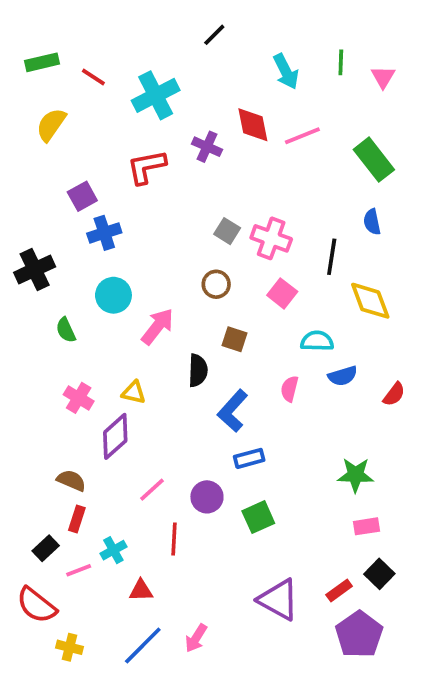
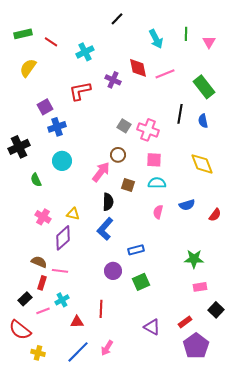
cyan cross: (156, 95) -> (85, 52), size x0.7
black line: (332, 257) -> (180, 114), moved
pink square: (282, 293) -> (154, 160), turned -35
pink arrow: (157, 326) -> (101, 172), moved
cyan semicircle: (317, 341) -> (157, 183), moved
blue L-shape: (233, 411) -> (105, 229), moved
pink line: (152, 490) -> (60, 271), moved, turned 49
red line: (174, 539) -> (101, 309), moved
black square: (379, 574) -> (216, 310), moved
purple triangle: (279, 600) -> (152, 327), size x0.7

